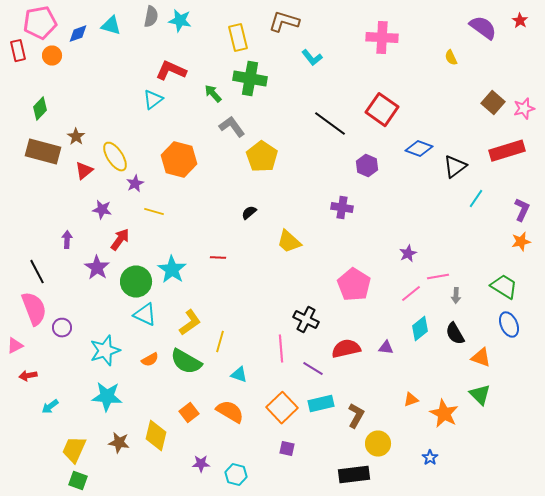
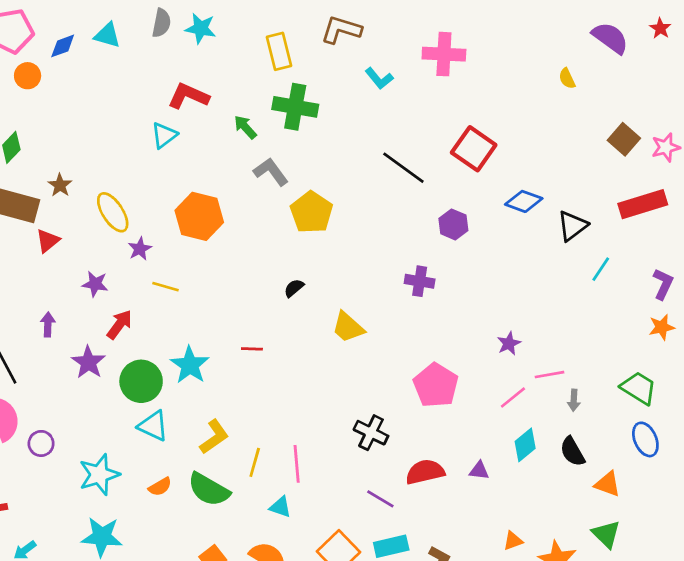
pink cross: (382, 38) -> (444, 54), moved
red triangle: (84, 171) -> (48, 241), moved
pink line: (281, 349) -> (297, 464), moved

